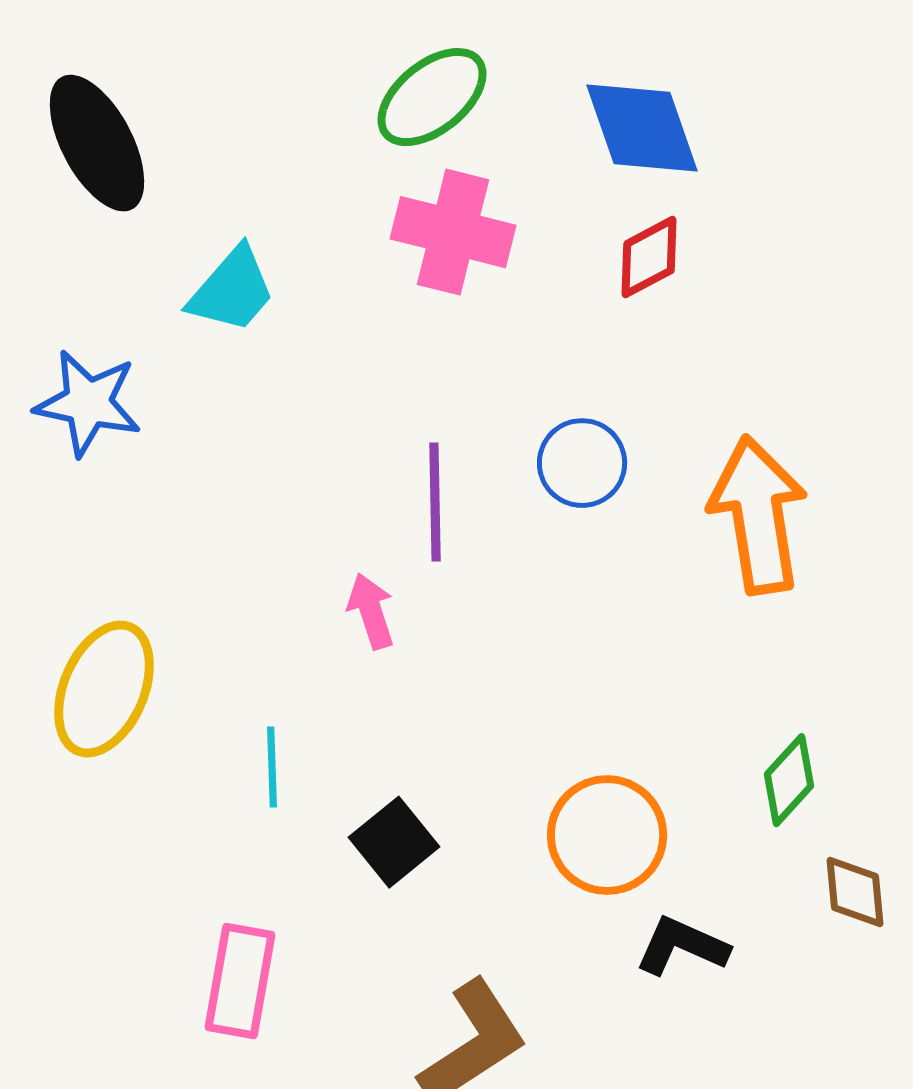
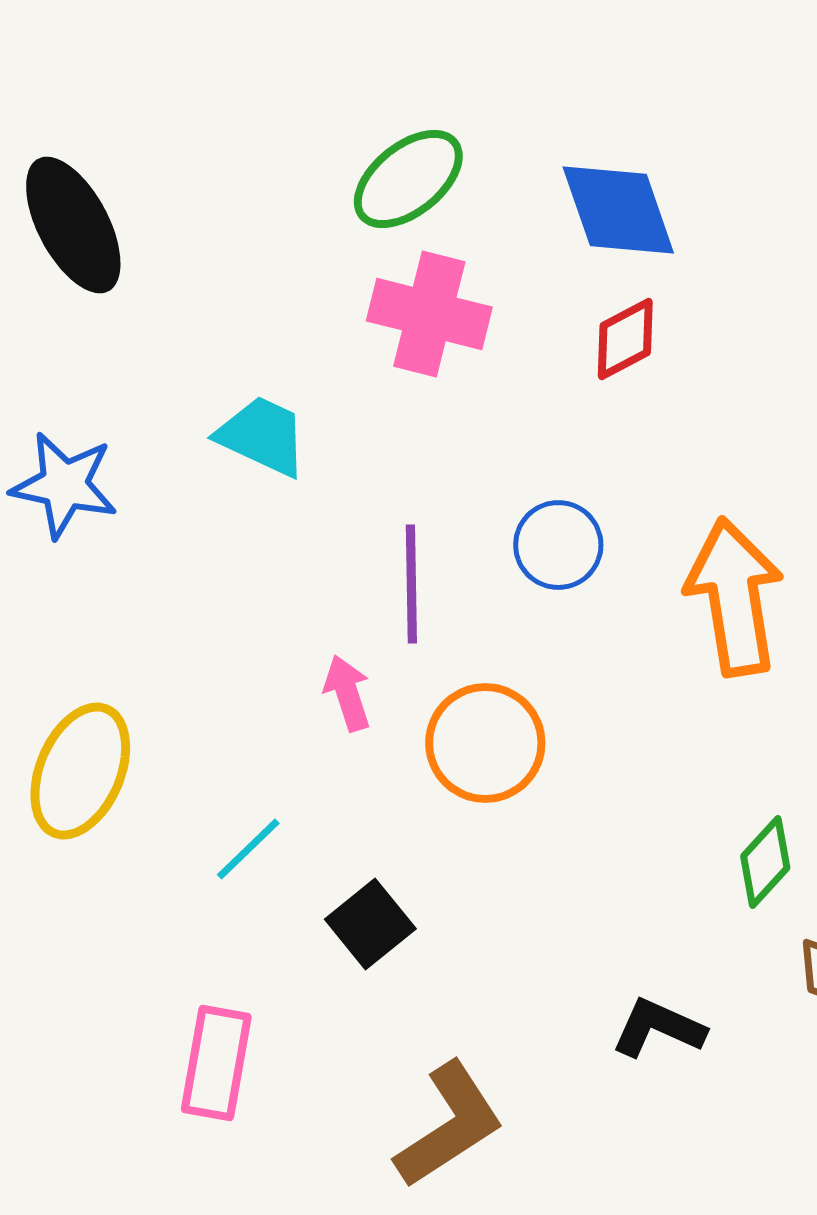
cyan trapezoid: (232, 290) -> (262, 436), moved, turned -106
cyan line: (272, 767) -> (248, 849), turned 48
orange circle: (607, 835) -> (485, 743), moved

